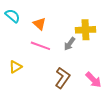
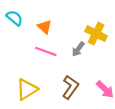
yellow cross: (85, 30) -> (96, 34), turned 30
yellow triangle: (15, 67) -> (27, 89), moved, size x1.5

